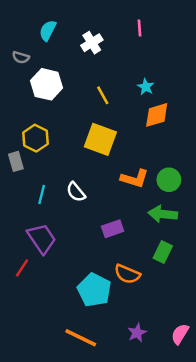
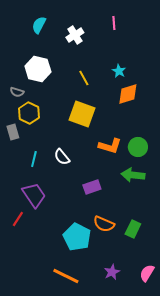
gray semicircle: (21, 57) -> (17, 92), moved
green rectangle: (163, 252) -> (133, 229), moved

